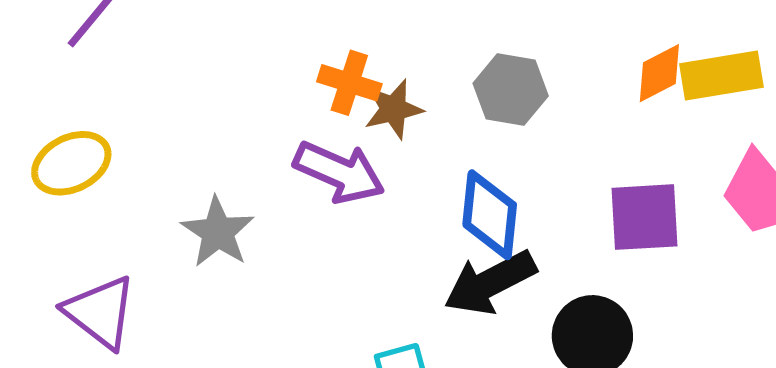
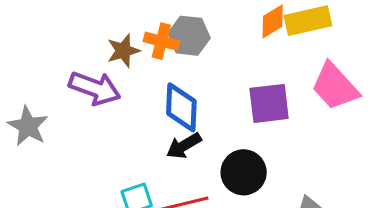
orange cross: (349, 83) -> (161, 41), moved
black arrow: (490, 283) -> (184, 146), size x0.7

